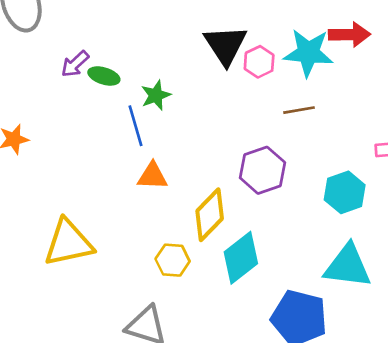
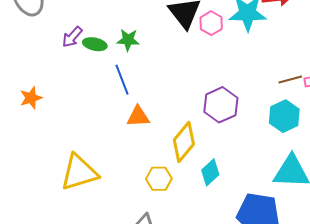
green star: (156, 95) -> (128, 40), moved, turned 30
brown line: (299, 110) -> (290, 79), moved
cyan diamond: (241, 258) -> (210, 172), size x0.7

